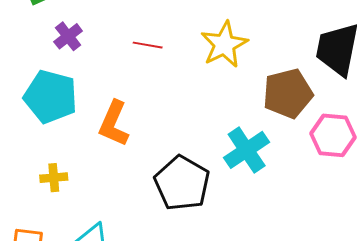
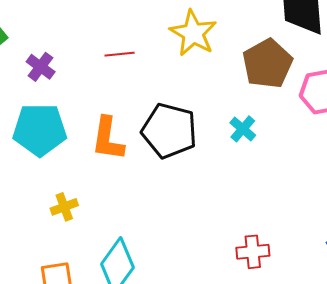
cyan cross: (247, 150) -> (243, 129), size x0.6
black pentagon: (182, 183) -> (169, 131), moved

